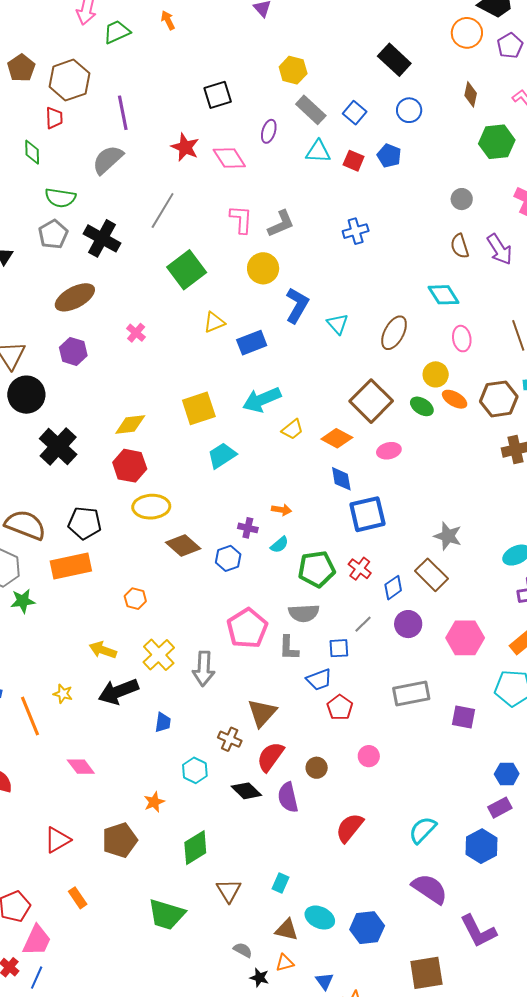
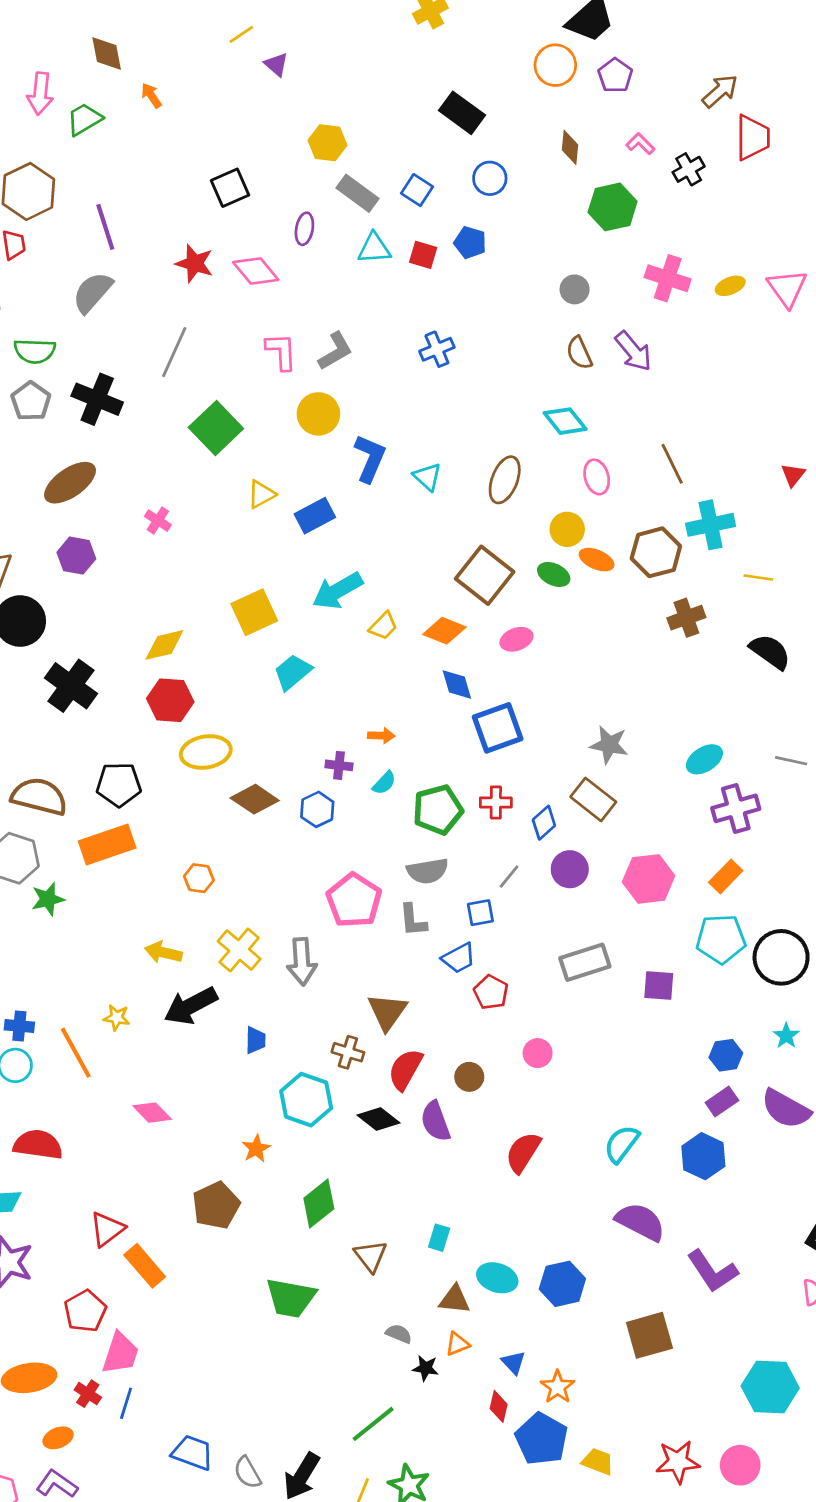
red cross: (360, 569) -> (496, 802), turned -30
cyan hexagon: (195, 770) -> (306, 1100), size x1.5
red triangle: (57, 840) -> (107, 1229), moved
orange rectangle: (78, 898) -> (145, 1266), moved, size x1.5

